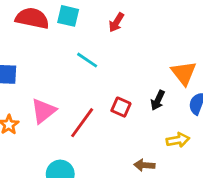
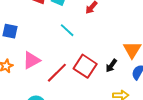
red square: (121, 107) -> (85, 66), size x1.6

